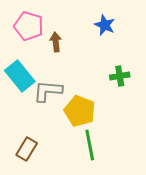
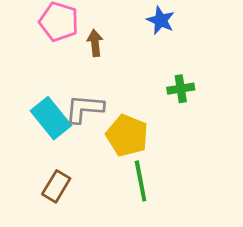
cyan rectangle: (20, 76) -> (51, 118), moved

